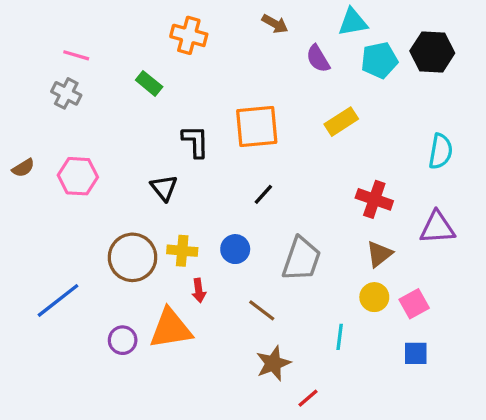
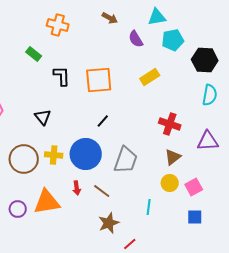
black hexagon: (432, 52) -> (205, 60), moved
black L-shape: (195, 141) -> (62, 76), moved
blue circle: (235, 249) -> (86, 154), size x1.8
red arrow: (199, 290) -> (77, 188), moved

